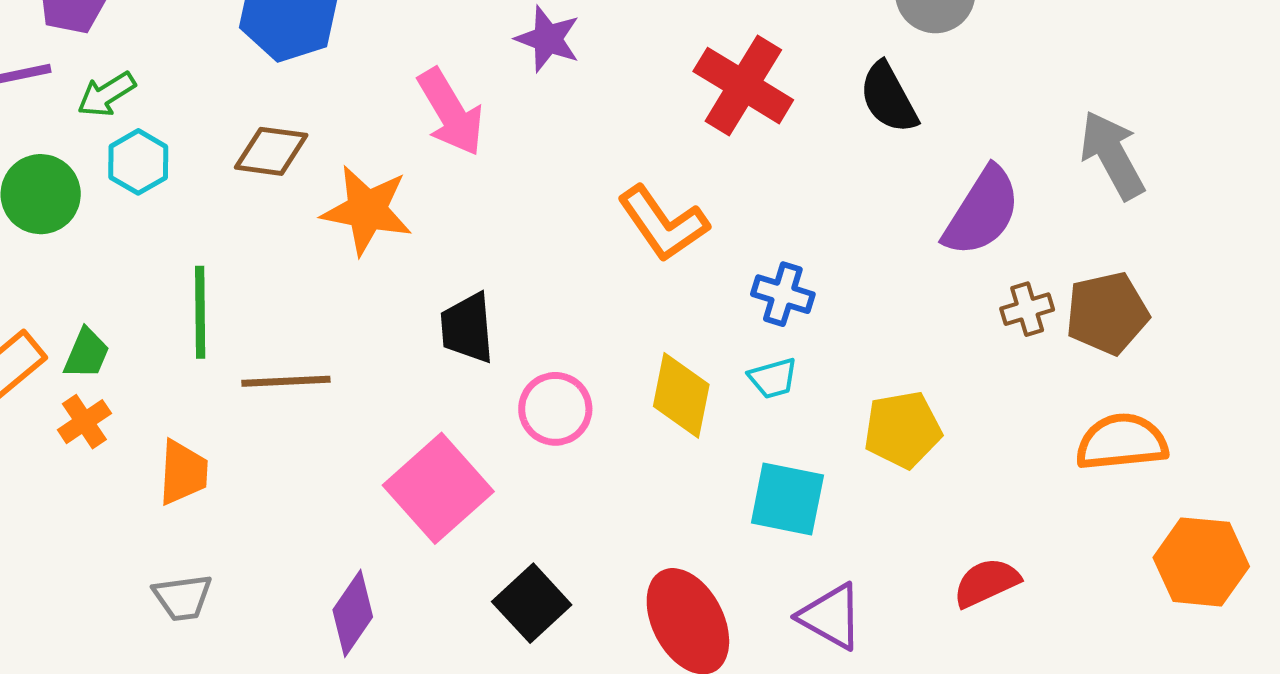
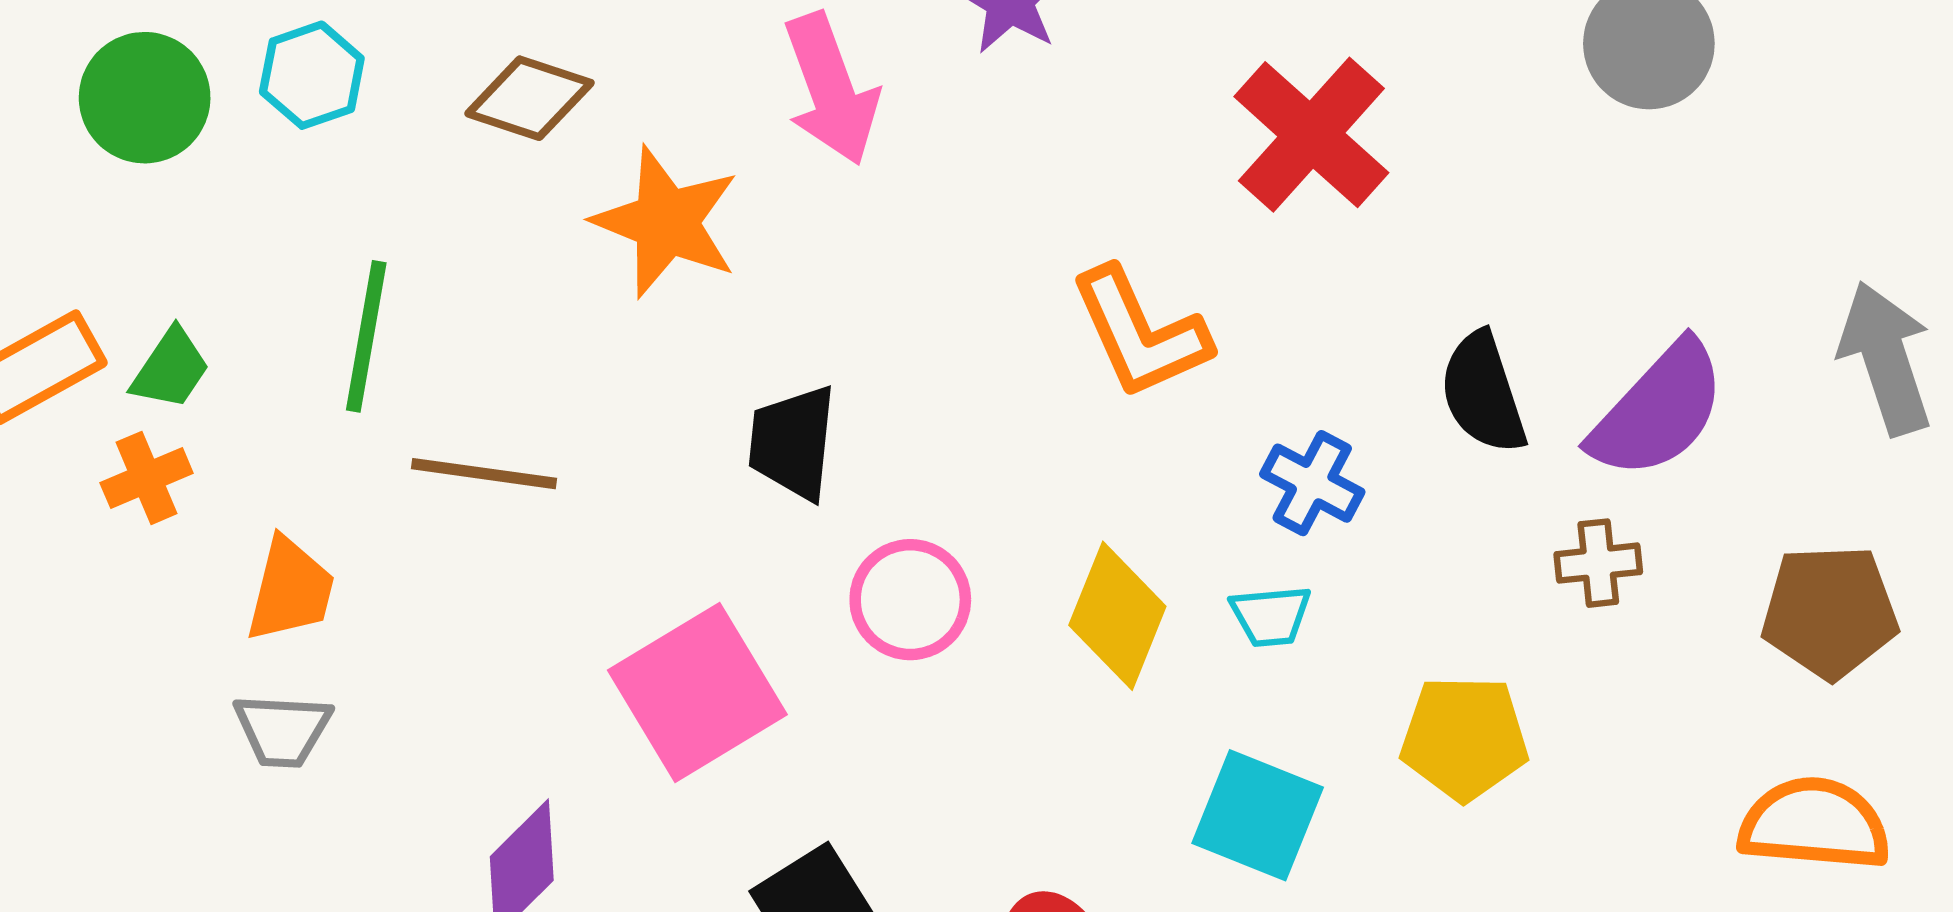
black semicircle: (889, 98) -> (1483, 393), moved
brown cross: (1027, 309) -> (1598, 563), moved
gray trapezoid: (183, 597) -> (283, 730), moved

